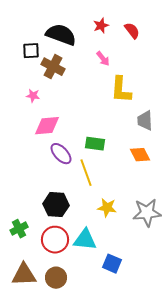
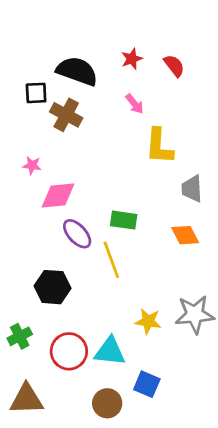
pink star: (33, 96) -> (32, 165), moved
black hexagon: (56, 205) -> (52, 287), moved
yellow star: (107, 208) -> (148, 321), moved
brown circle: (56, 278) -> (107, 403), moved

